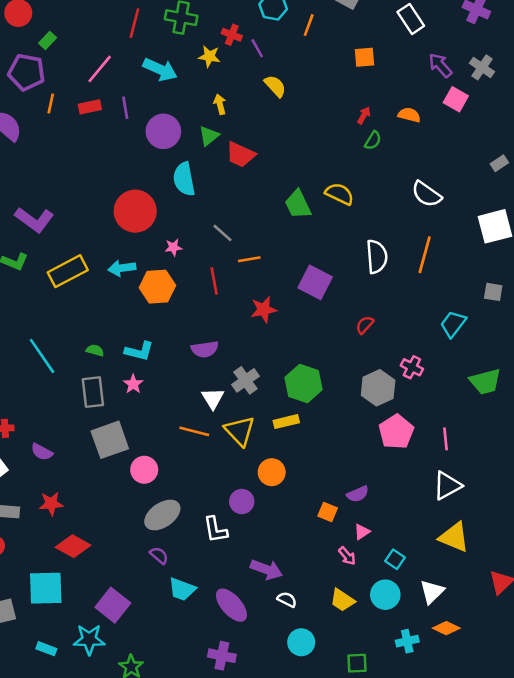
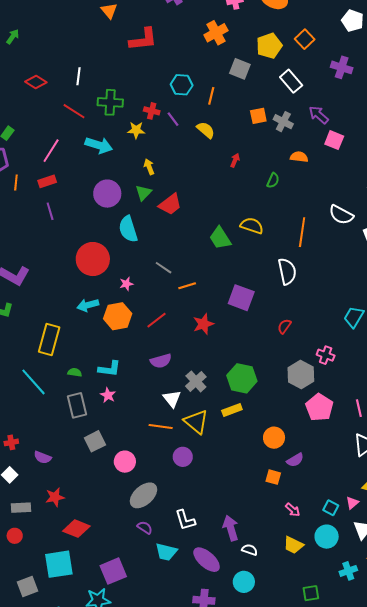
red line: (134, 23) -> (74, 111), turned -65
gray cross: (482, 67) -> (283, 122), moved
yellow semicircle: (275, 86) -> (206, 130), moved
purple line: (125, 108) -> (50, 211), moved
red arrow: (364, 115) -> (235, 160), moved
red trapezoid: (241, 155) -> (170, 204), turned -55
white semicircle: (427, 194) -> (341, 215), moved
orange line: (425, 255) -> (302, 232), moved
yellow rectangle: (68, 271) -> (49, 339), moved, turned -40
red line: (214, 281) -> (156, 320), moved, turned 70
gray square: (110, 440) -> (95, 441), size x0.7
orange circle: (272, 472) -> (274, 438), moved
purple circle: (242, 502) -> (183, 457), moved
white L-shape: (215, 530) -> (185, 520), moved
pink triangle: (362, 532) -> (352, 503), moved
purple arrow: (266, 569) -> (231, 528), turned -120
purple square: (113, 605) -> (113, 571), turned 36
cyan circle: (301, 642) -> (244, 582), moved

